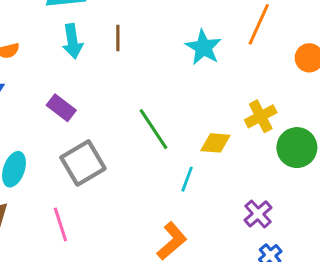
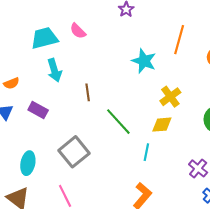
brown line: (118, 38) -> (88, 92), moved
purple rectangle: (61, 108) -> (38, 110), moved
yellow cross: (261, 116) -> (170, 97), moved

